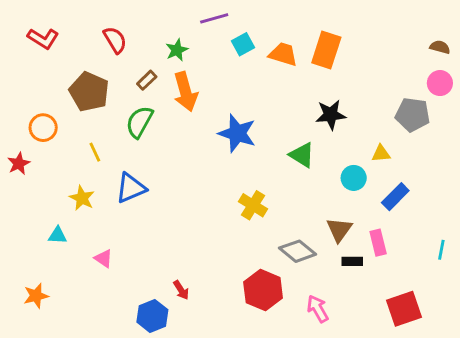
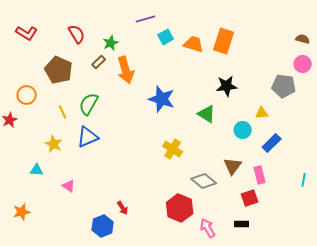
green star: (177, 50) -> (111, 43), moved
green semicircle: (139, 122) -> (89, 104), moved
black rectangle: (352, 261) -> (242, 224), moved
pink arrow: (318, 309) -> (208, 228), moved
red square: (404, 309) -> (250, 198), moved, size x0.7

